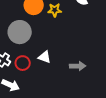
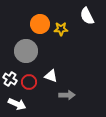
gray arrow: (78, 66) -> (67, 95), moved

